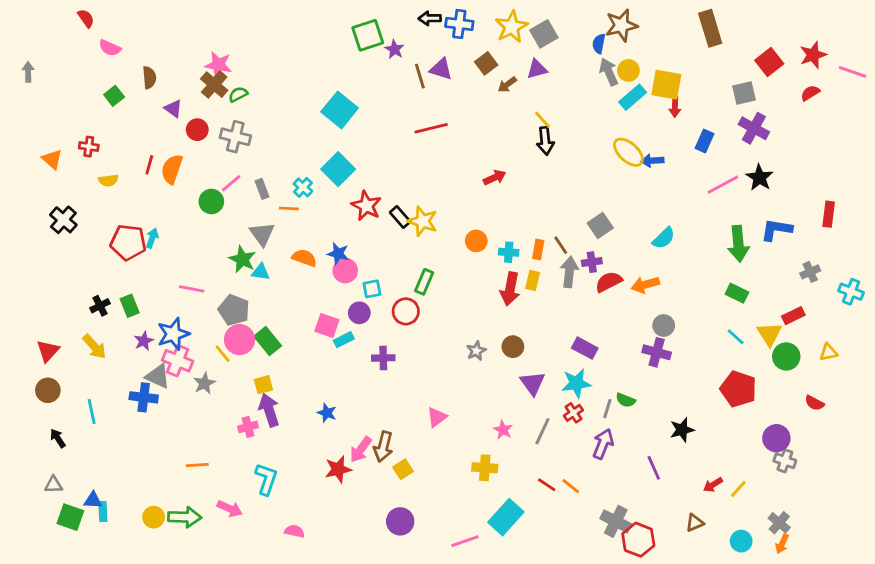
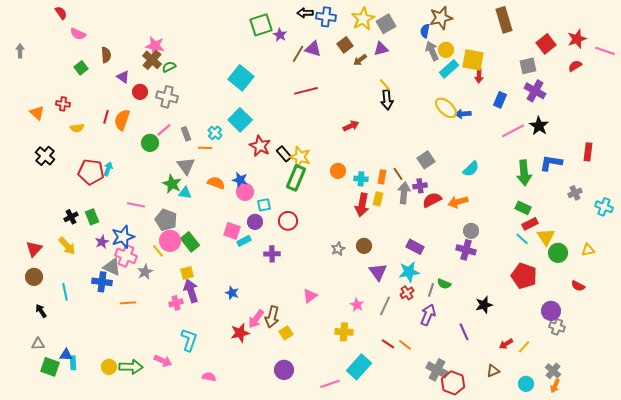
brown line: (420, 76) -> (298, 54), turned 48
green rectangle: (424, 282) -> (296, 178), moved, size x1.4
red rectangle: (793, 316) -> (530, 224), moved
orange line: (197, 465) -> (128, 303), moved

